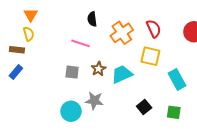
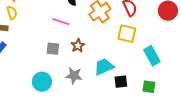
cyan trapezoid: (122, 74) -> (104, 67), moved
black square: (144, 107) -> (121, 82), turned 32
cyan circle: (71, 111) -> (42, 82), moved

